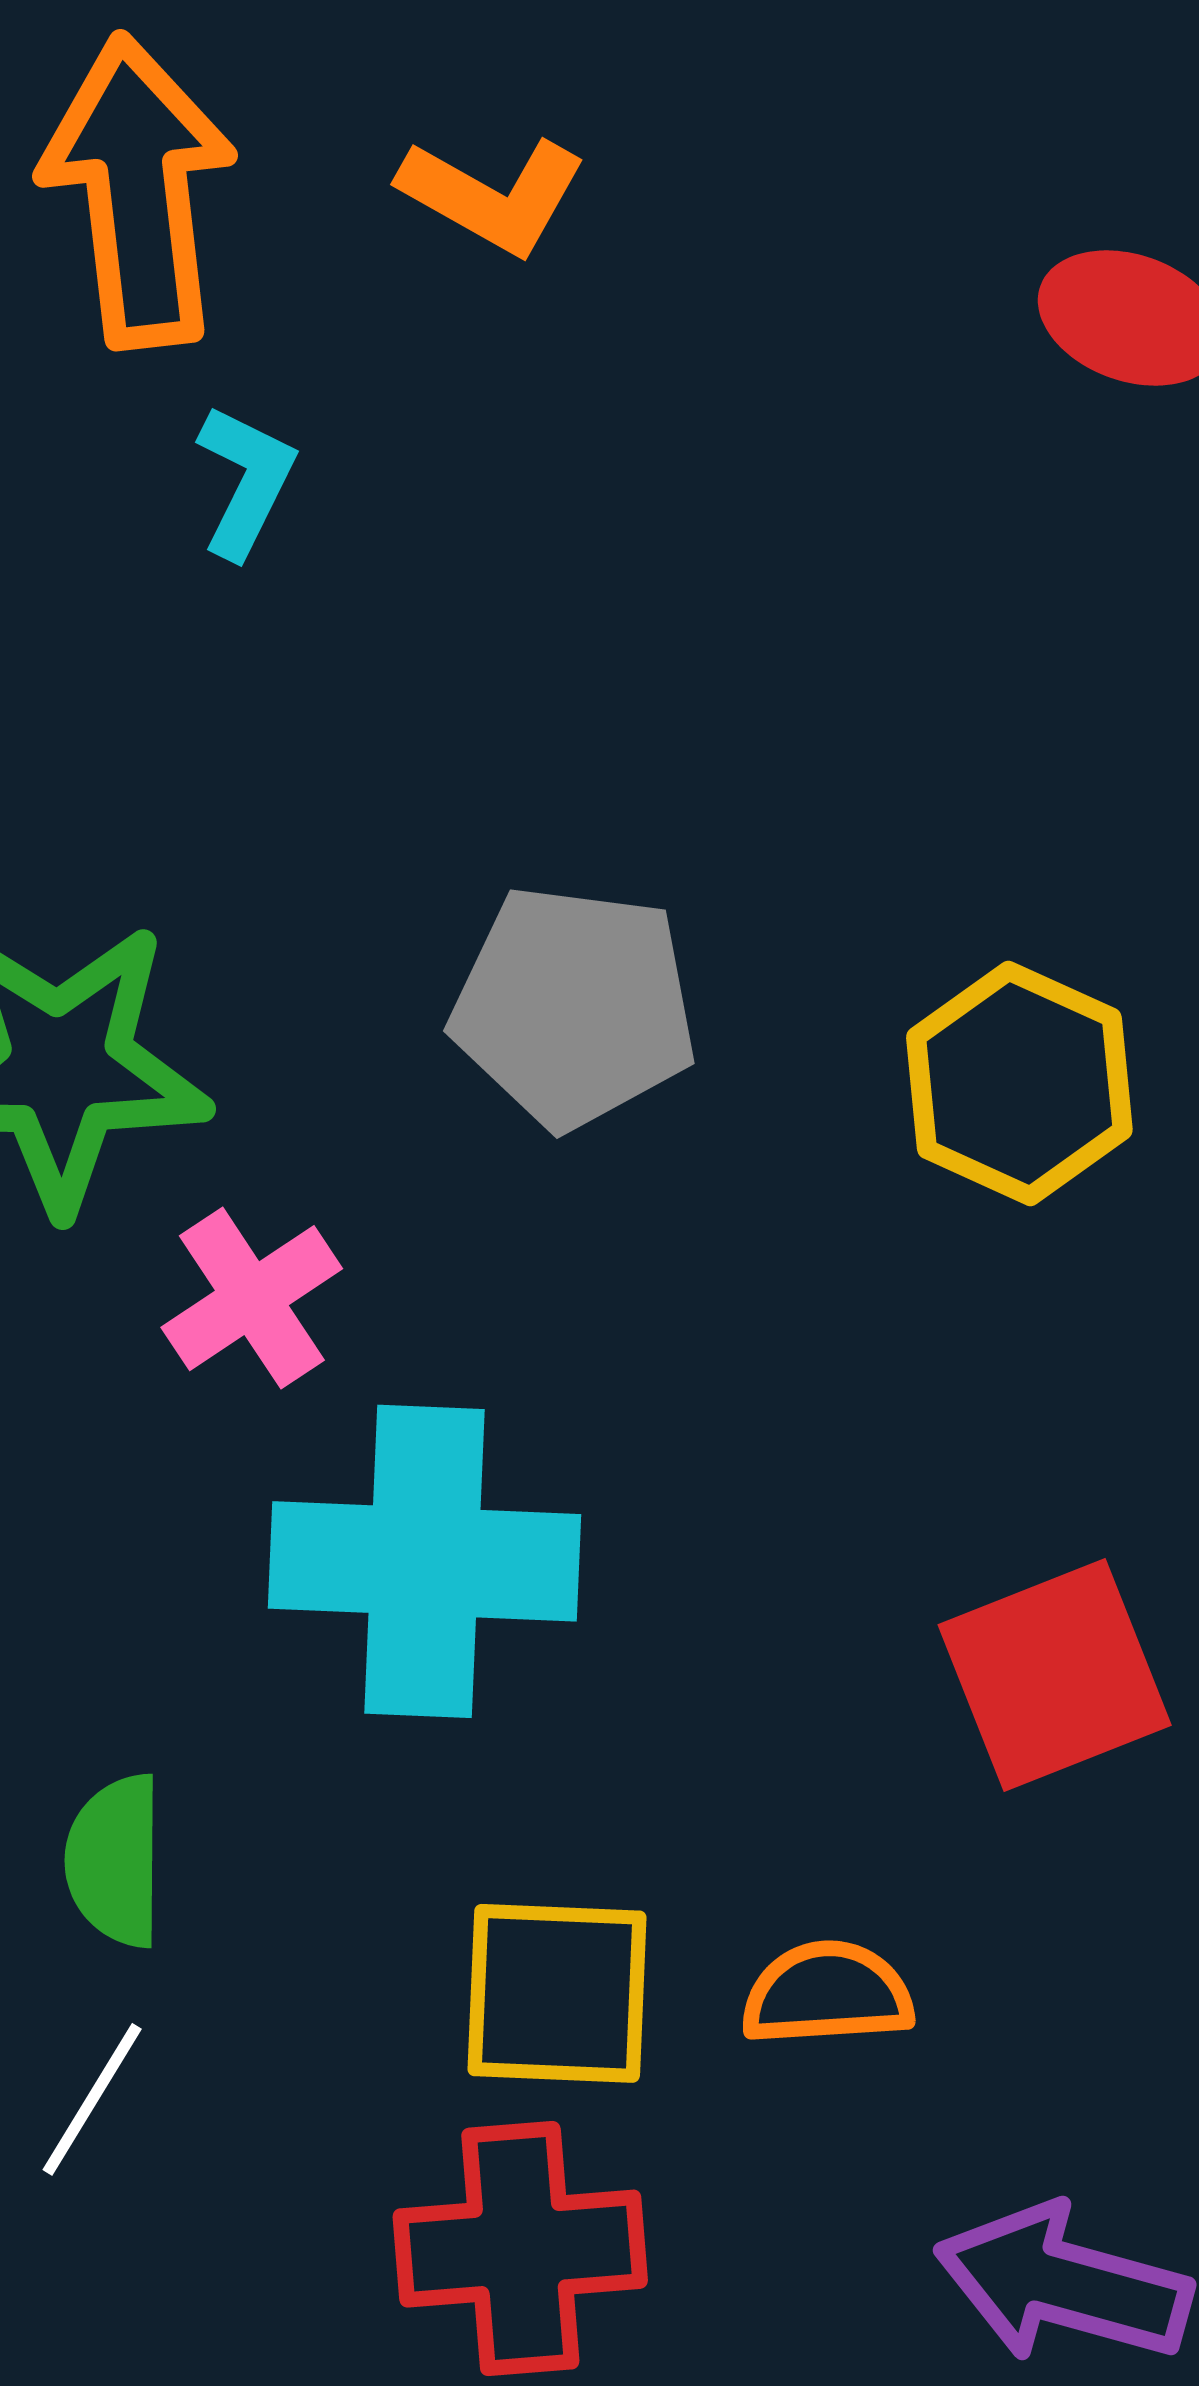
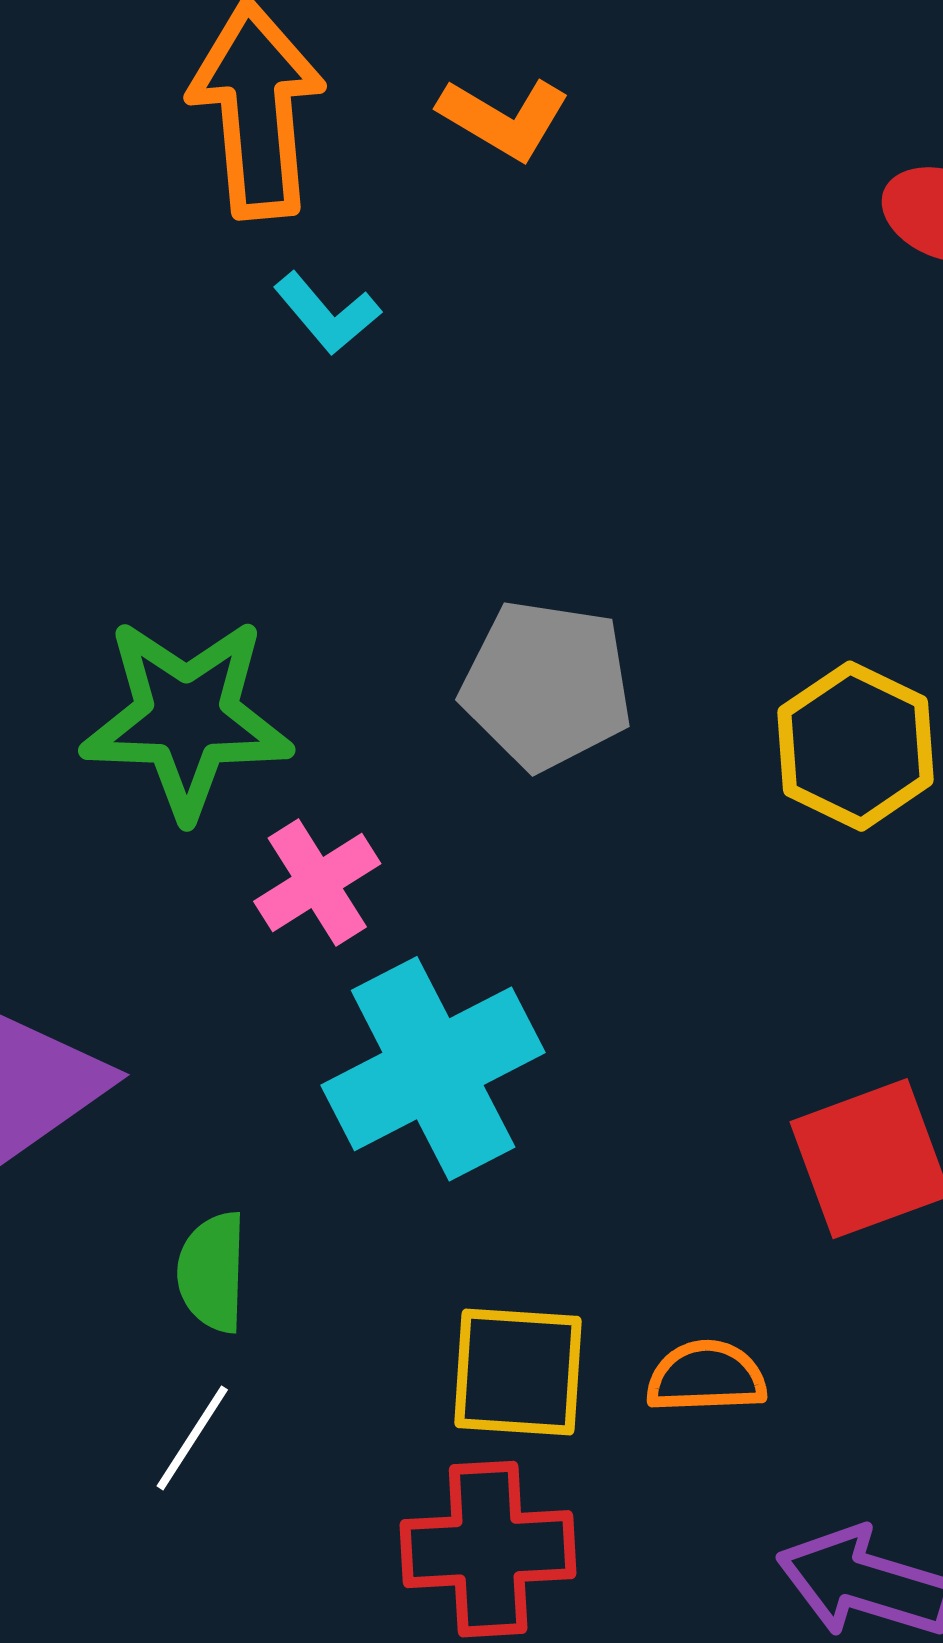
cyan L-shape: (246, 481) -> (327, 313), turned 112
cyan cross: (425, 1561) -> (433, 1069), turned -31

